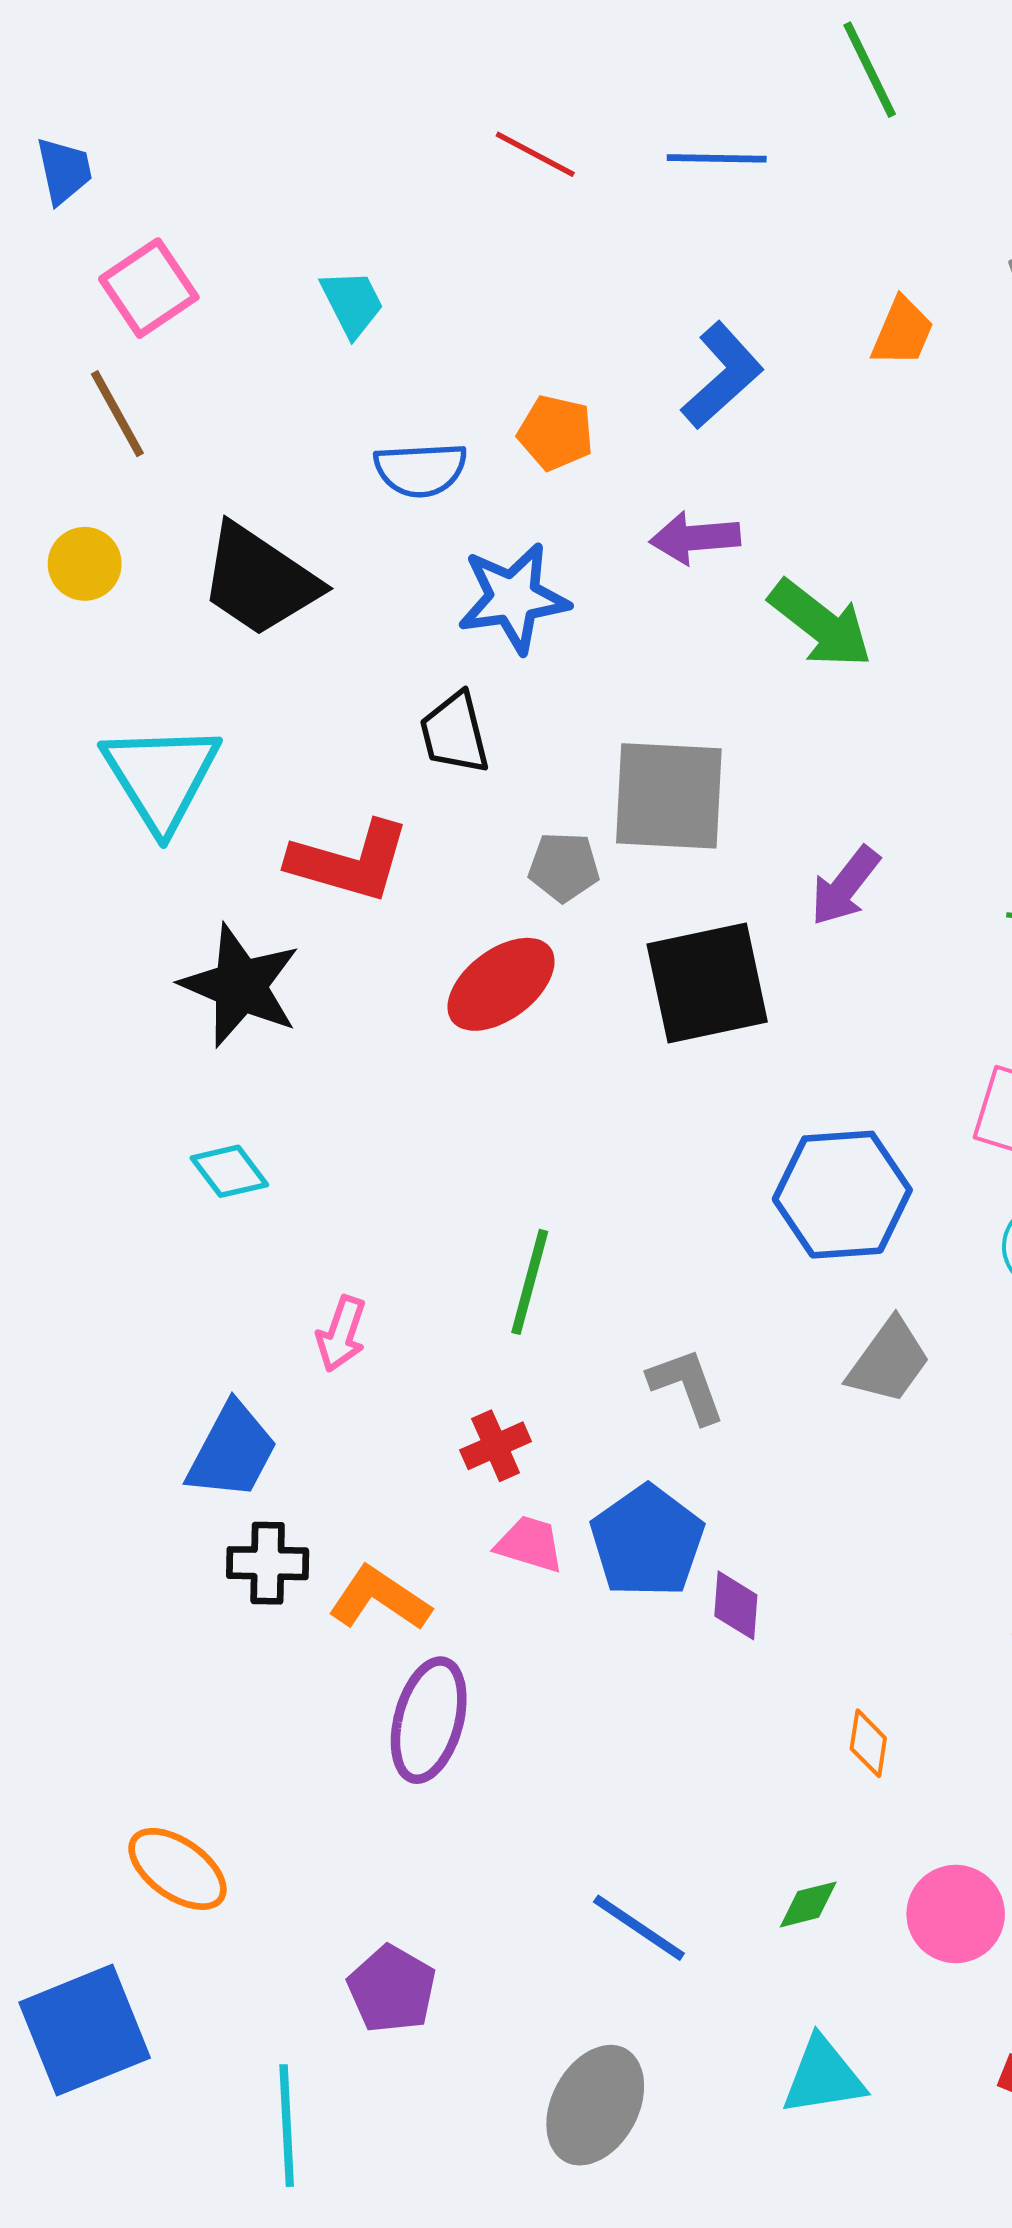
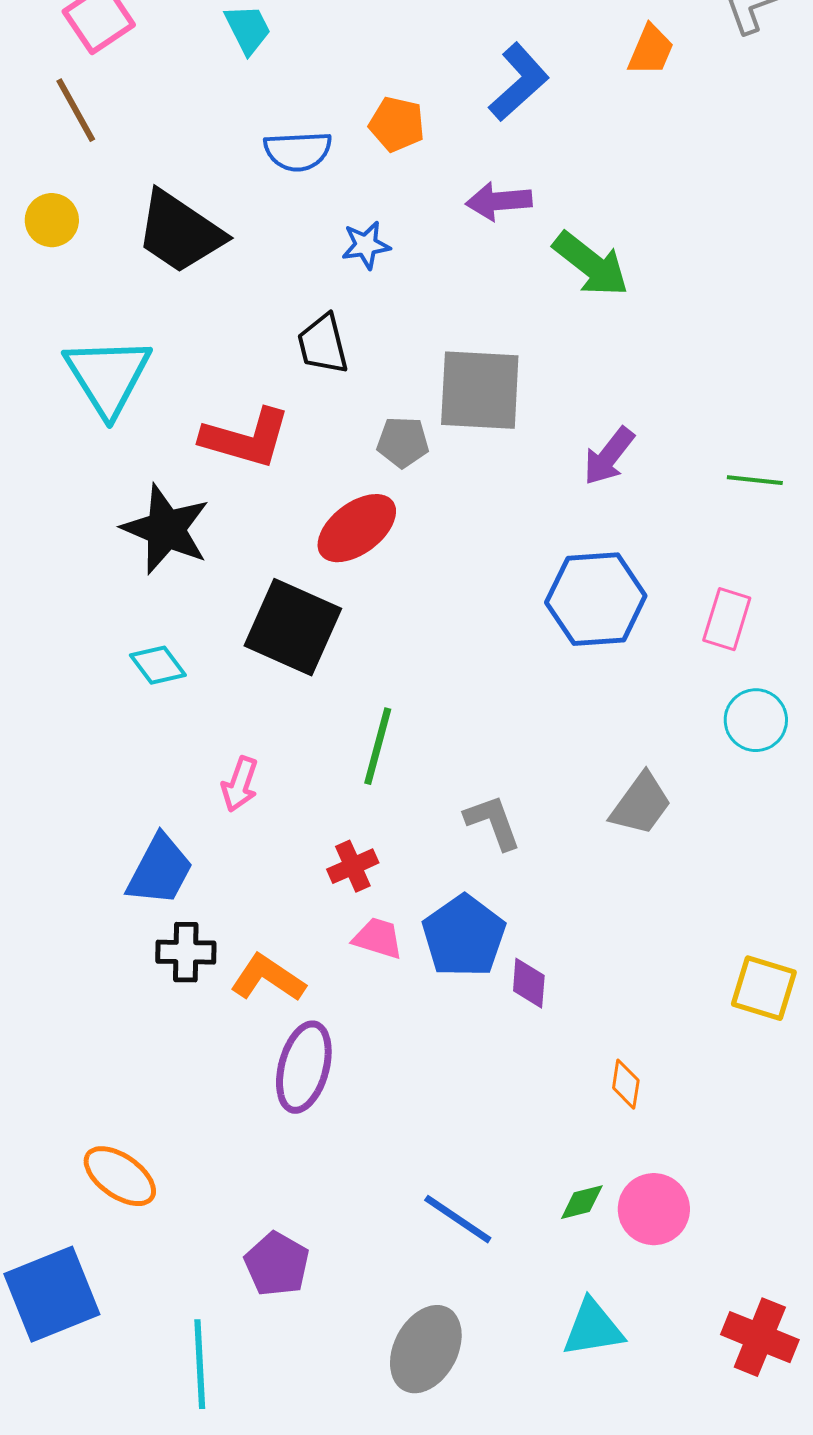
blue star: (513, 598) -> (366, 245), size x0.6
black square: (707, 983) -> (293, 627), moved, turned 36
blue hexagon: (842, 1195) -> (596, 599), moved
pink circle: (956, 1914) -> (654, 1209), moved

